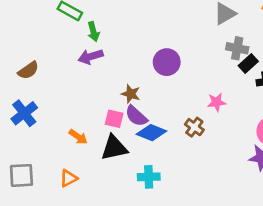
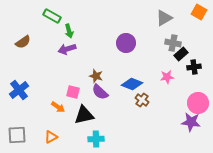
purple circle: (167, 62) -> (126, 43), moved
brown semicircle: (28, 70) -> (23, 42), moved
pink star: (216, 102) -> (167, 77), moved
pink square: (114, 119) -> (73, 92), moved
blue diamond: (151, 133) -> (132, 84), moved
cyan cross: (149, 177) -> (96, 139), moved

